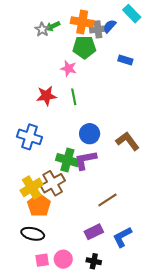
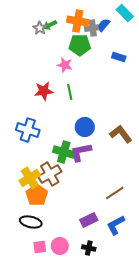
brown line: (107, 200) -> (115, 193), moved

